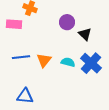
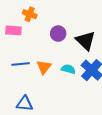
purple circle: (67, 22) -> (58, 34), moved
black triangle: (85, 34) -> (86, 41), size x1.5

